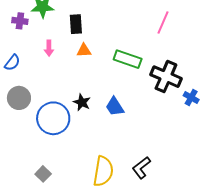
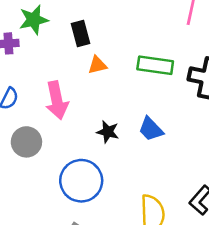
pink arrow: (49, 48) -> (57, 100), moved, size x1.8
blue circle: (53, 118) -> (81, 181), moved

